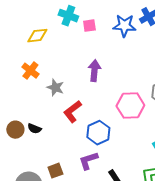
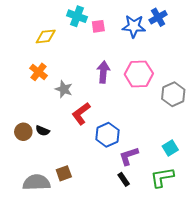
pink hexagon: (130, 106) -> (139, 74), moved
purple L-shape: (88, 161) -> (129, 156), moved

